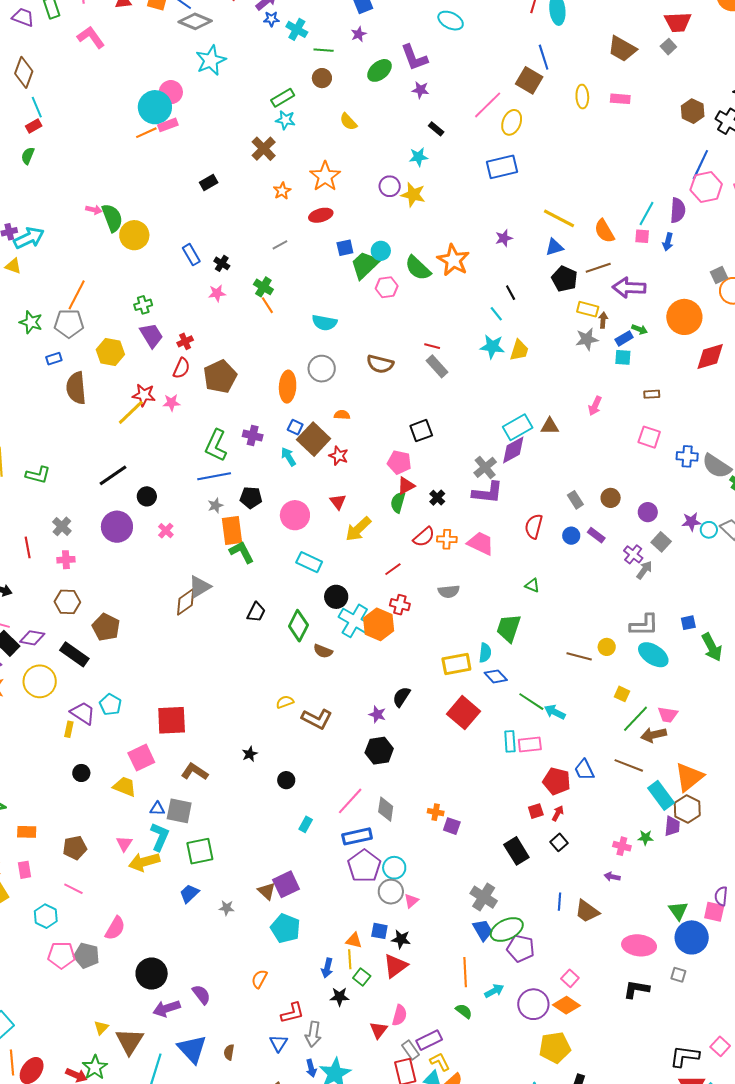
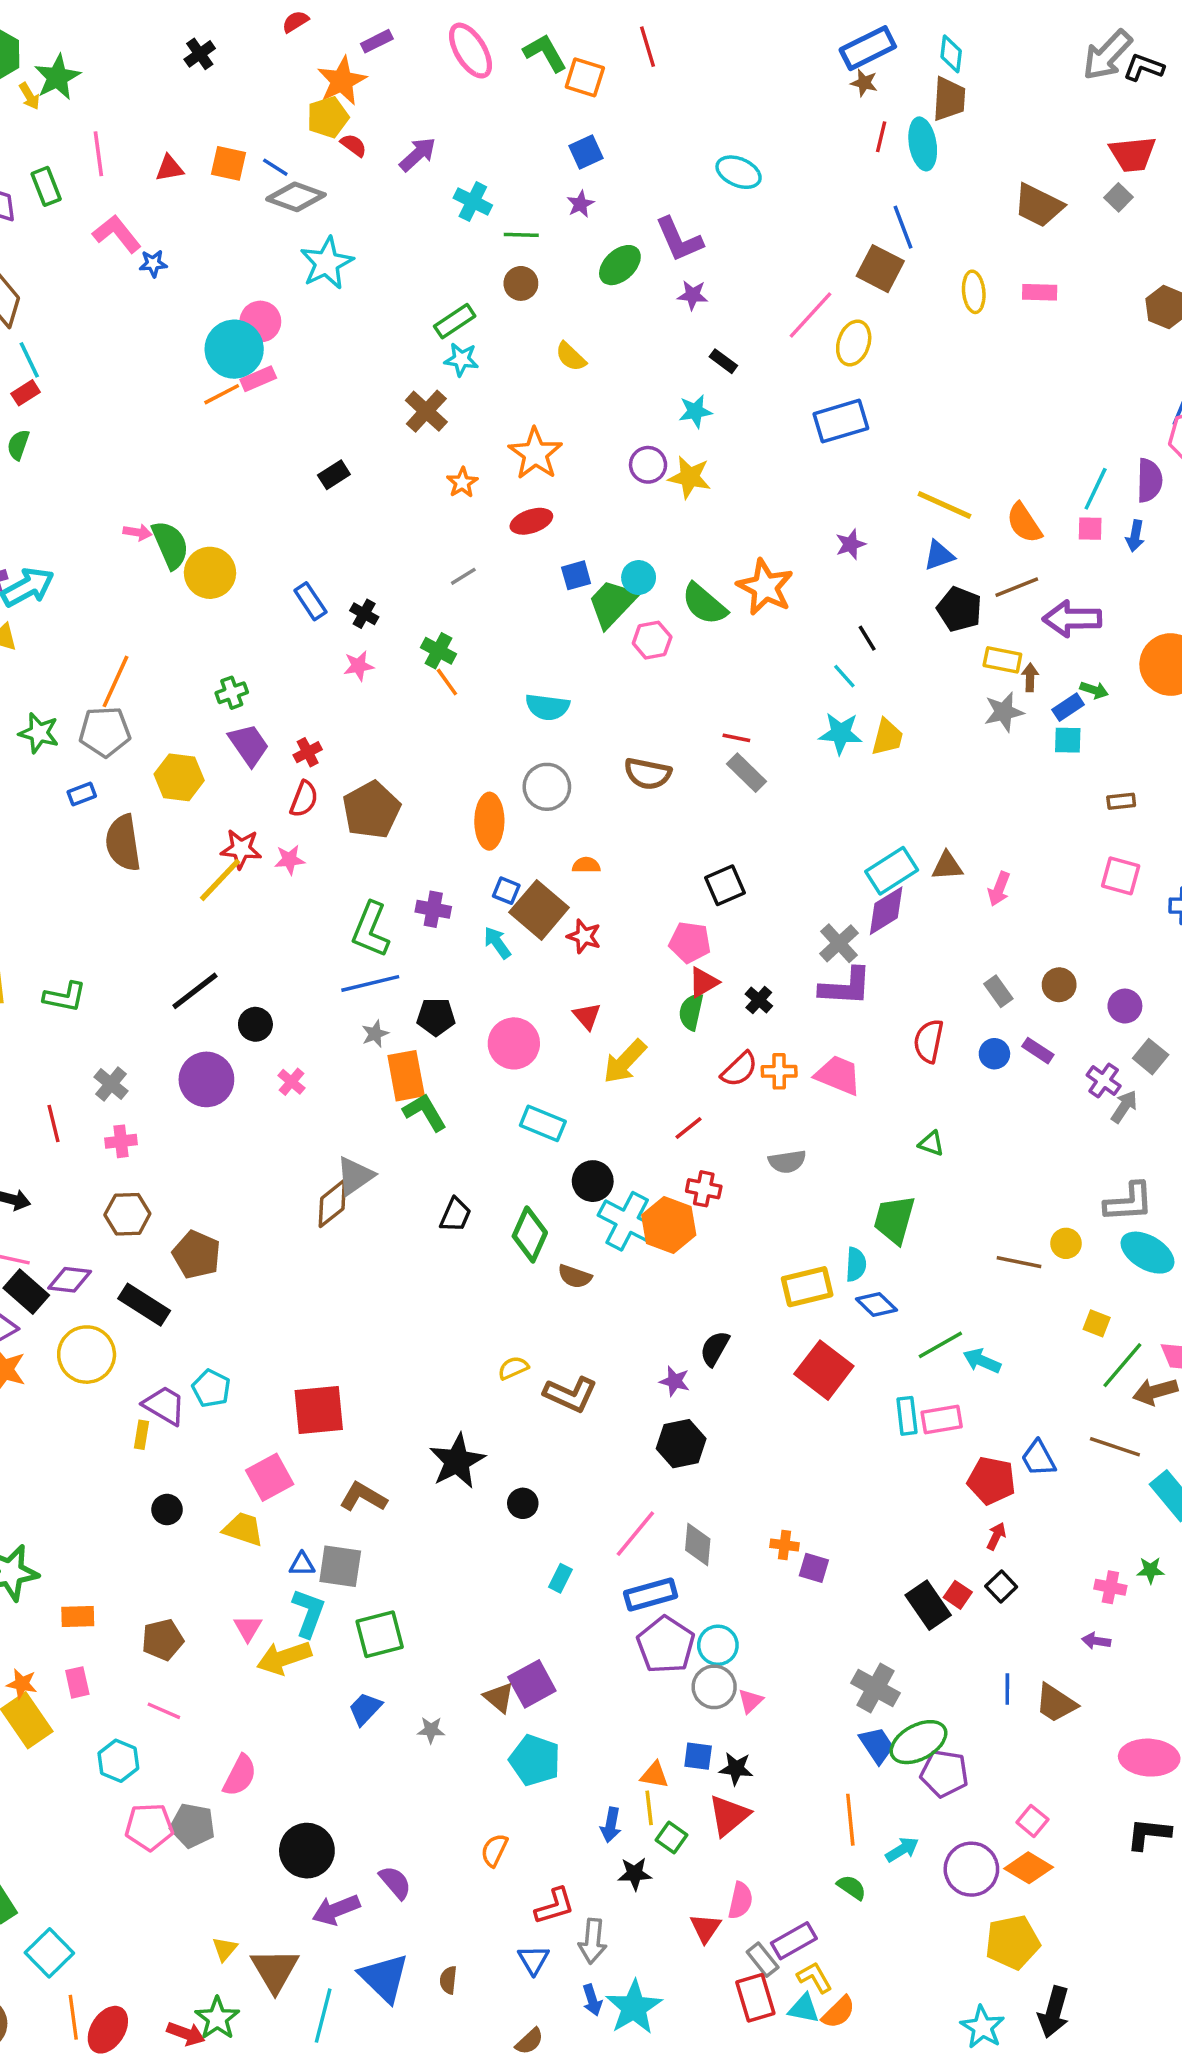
blue star: (271, 19) -> (153, 264), moved
pink arrow: (595, 406) -> (999, 889), moved
green line: (531, 702) -> (940, 1345), turned -60
black star: (250, 754) -> (457, 1461), size x2.0
red square: (536, 811) -> (958, 1595), moved, turned -35

